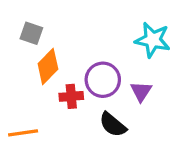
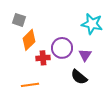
black semicircle: (113, 125) -> (79, 77), moved
orange line: (23, 133) -> (30, 85), moved

